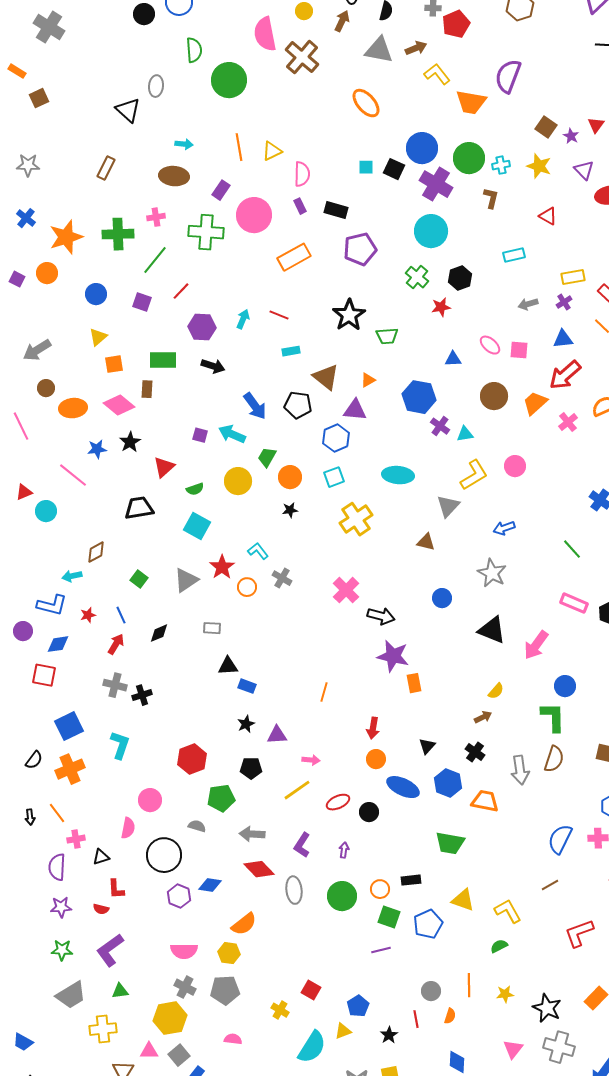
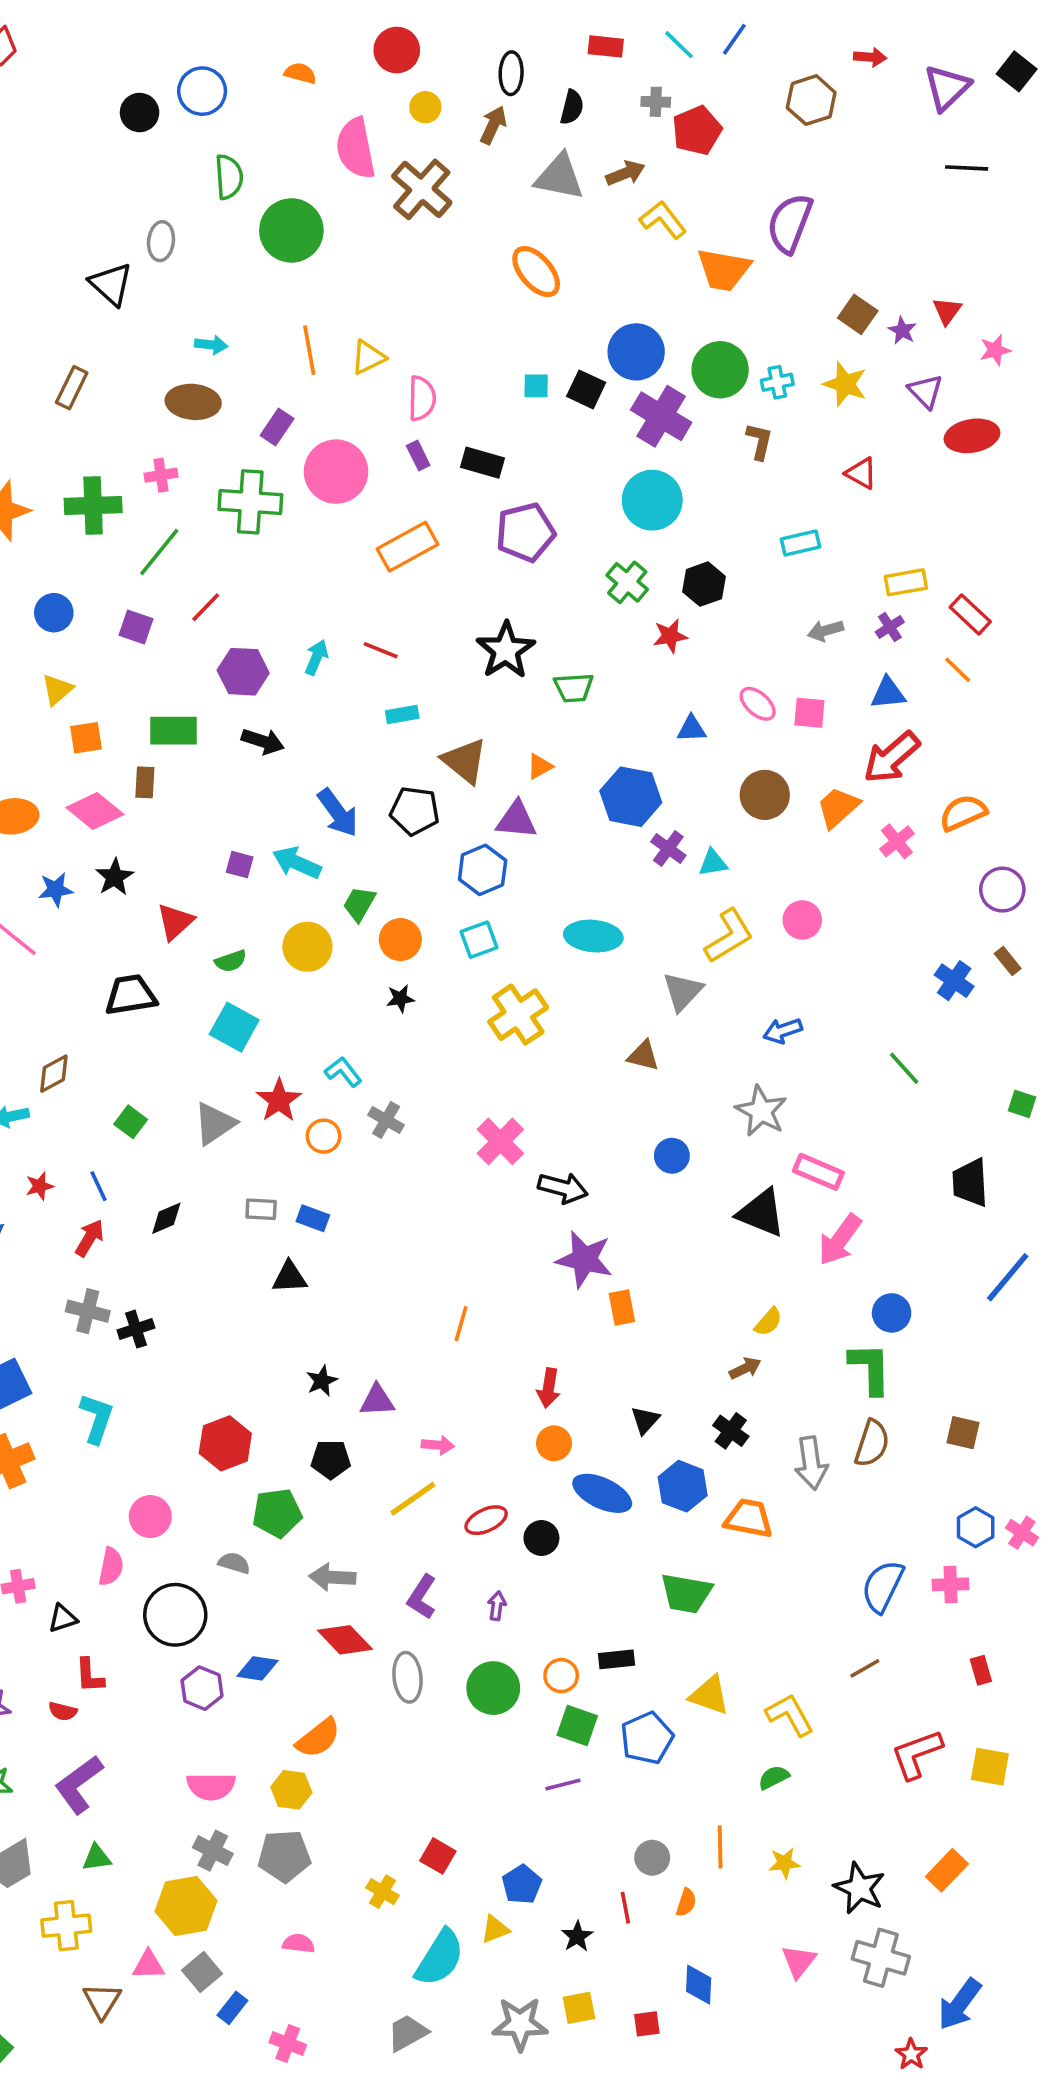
pink rectangle: (574, 603) -> (818, 1172), moved
blue rectangle: (247, 686) -> (313, 1218), moved

